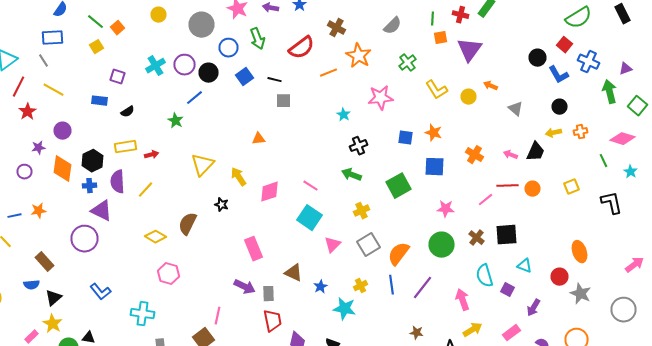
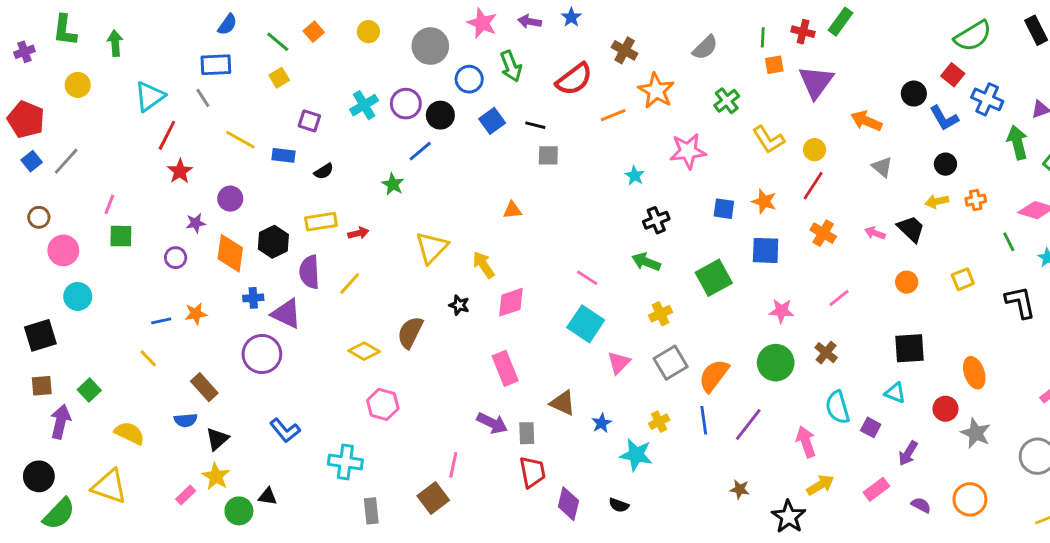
orange square: (118, 28) -> (314, 32), moved
orange arrow: (490, 86) -> (866, 121), moved, size x1.5
yellow line: (54, 90) -> (240, 140), moved
black trapezoid: (536, 152) -> (911, 229), turned -70
blue cross: (90, 186) -> (253, 298), moved
red line: (508, 186) -> (813, 186), moved, turned -55
pink diamond: (270, 192) -> (511, 302), moved
black square: (506, 235) -> (910, 348), moved

